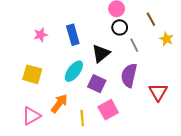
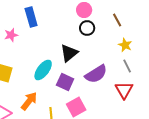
blue rectangle: (73, 35) -> (31, 17), moved
yellow star: (166, 39) -> (125, 45), moved
gray line: (134, 45) -> (127, 66), moved
purple semicircle: (129, 75) -> (96, 74), turned -135

